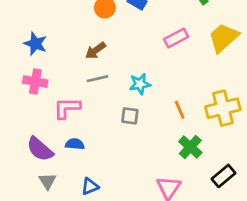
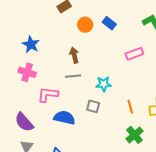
brown arrow: (96, 50) -> (74, 55), turned 105
blue semicircle: (75, 144) -> (64, 118), moved, size x1.5

